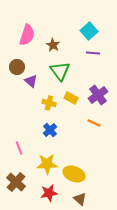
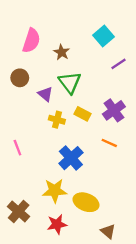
purple line: (93, 53) -> (119, 64), moved, turned -40
purple triangle: (31, 81) -> (45, 94), moved
blue cross: (50, 130) -> (71, 158), moved, size x1.5
pink line: (19, 148) -> (17, 148), moved
brown triangle: (80, 199) -> (108, 231), moved

